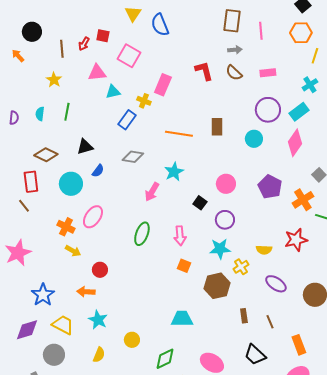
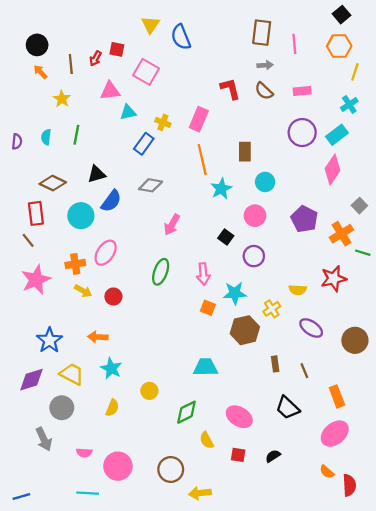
orange arrow: (18, 56) -> (40, 72), moved
pink rectangle: (163, 85) -> (199, 119), moved
orange line: (179, 134) -> (202, 159), turned 68
cyan circle: (254, 139) -> (265, 182), moved
blue semicircle: (98, 171) -> (111, 201), size x1.5
cyan star: (174, 172) -> (221, 189), moved
orange cross: (66, 227) -> (75, 264), turned -36
cyan star: (220, 249) -> (235, 293), moved
pink star: (18, 253) -> (36, 280), moved
red circle: (100, 270) -> (113, 297), moved

